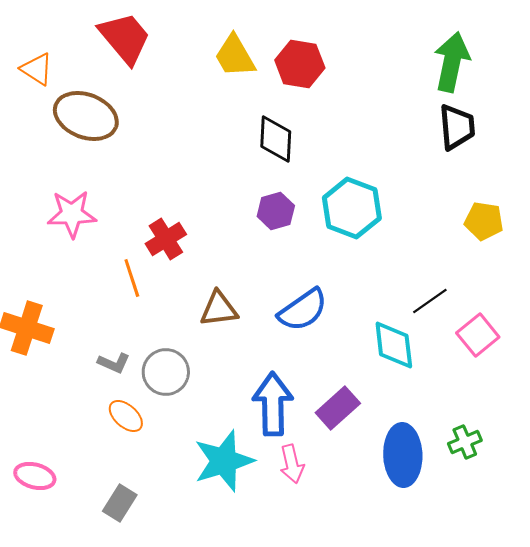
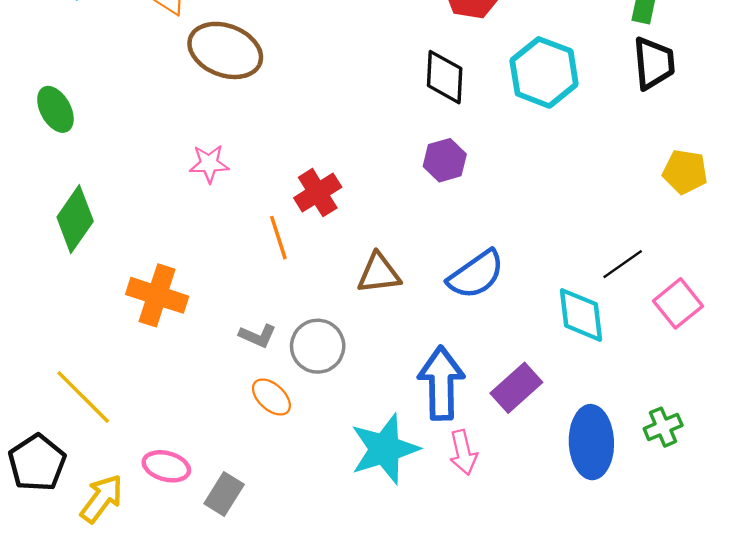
cyan hexagon: (352, 208) -> (544, 72), moved
pink star: (72, 214) -> (209, 164), size x0.7
gray rectangle: (120, 503) -> (224, 494), moved

